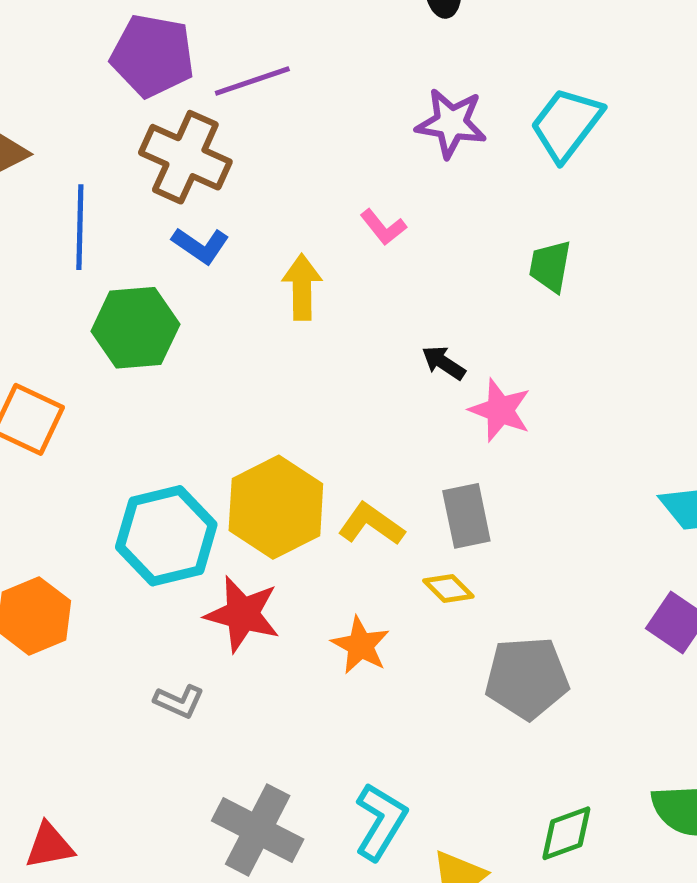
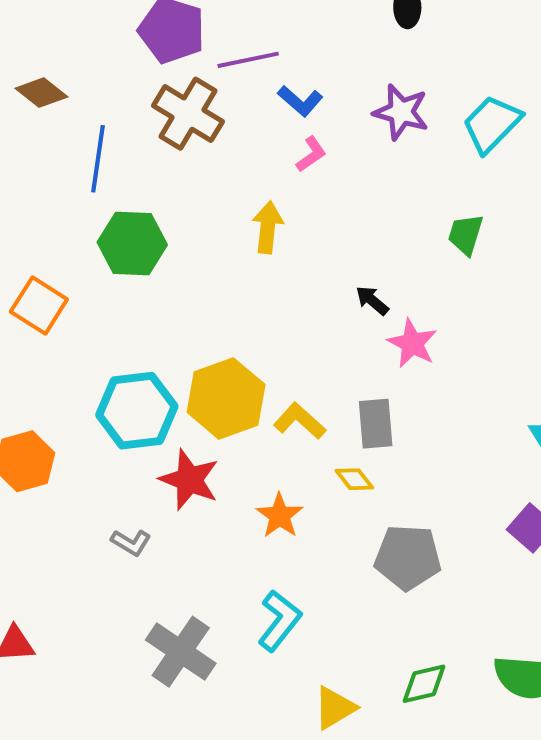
pink L-shape: (383, 227) -> (311, 154), moved, turned -93
blue L-shape: (201, 245) -> (300, 101), moved
cyan L-shape: (381, 821) -> (279, 621), moved

